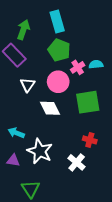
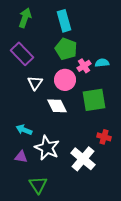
green arrow: (23, 30) -> (25, 18), moved
red cross: (90, 140) -> (104, 137), moved
white cross: (77, 162) -> (83, 159), size x1.4

